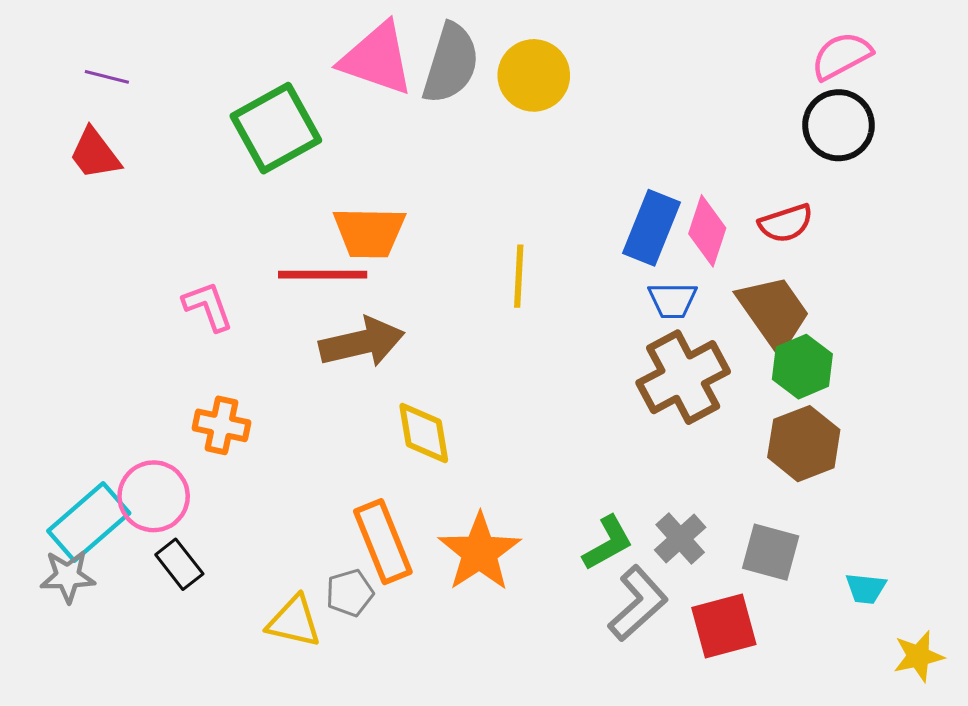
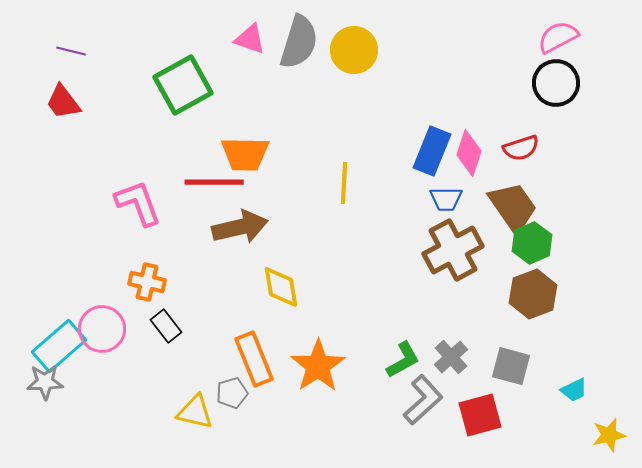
pink triangle: (377, 59) -> (250, 39), size x0.6
pink L-shape: (208, 306) -> (138, 203), size x1.4
black rectangle: (179, 564) -> (166, 326), moved
cyan trapezoid: (866, 588) -> (574, 390), turned -32

